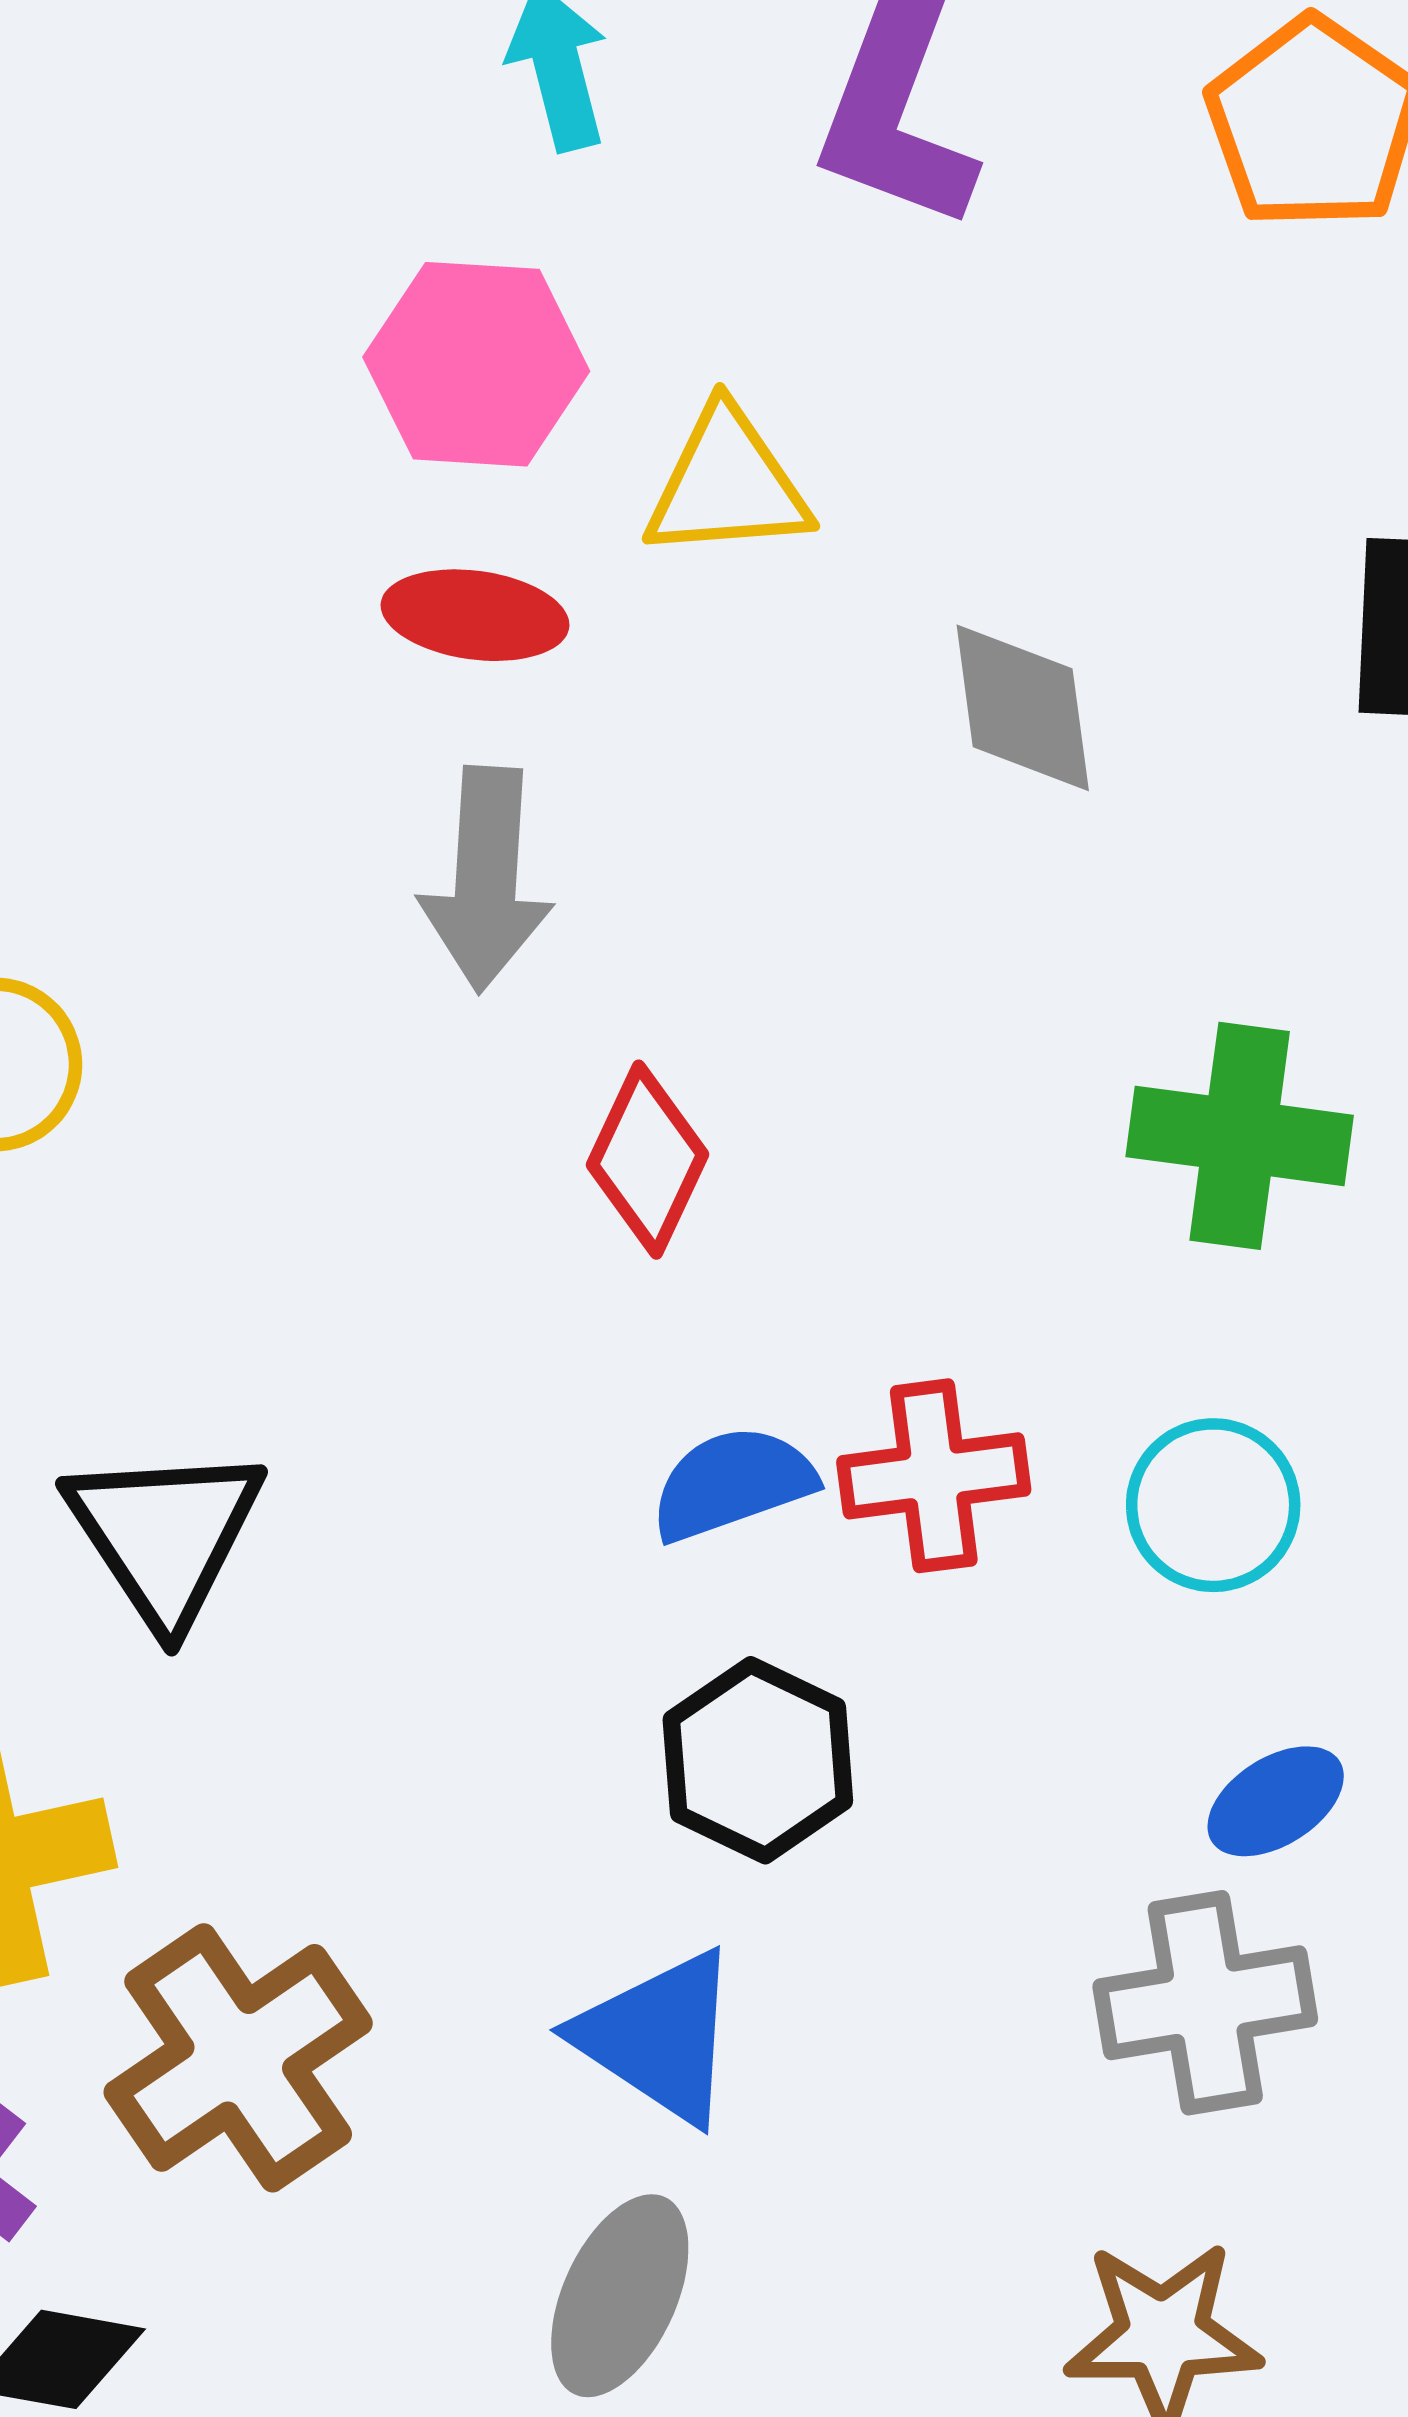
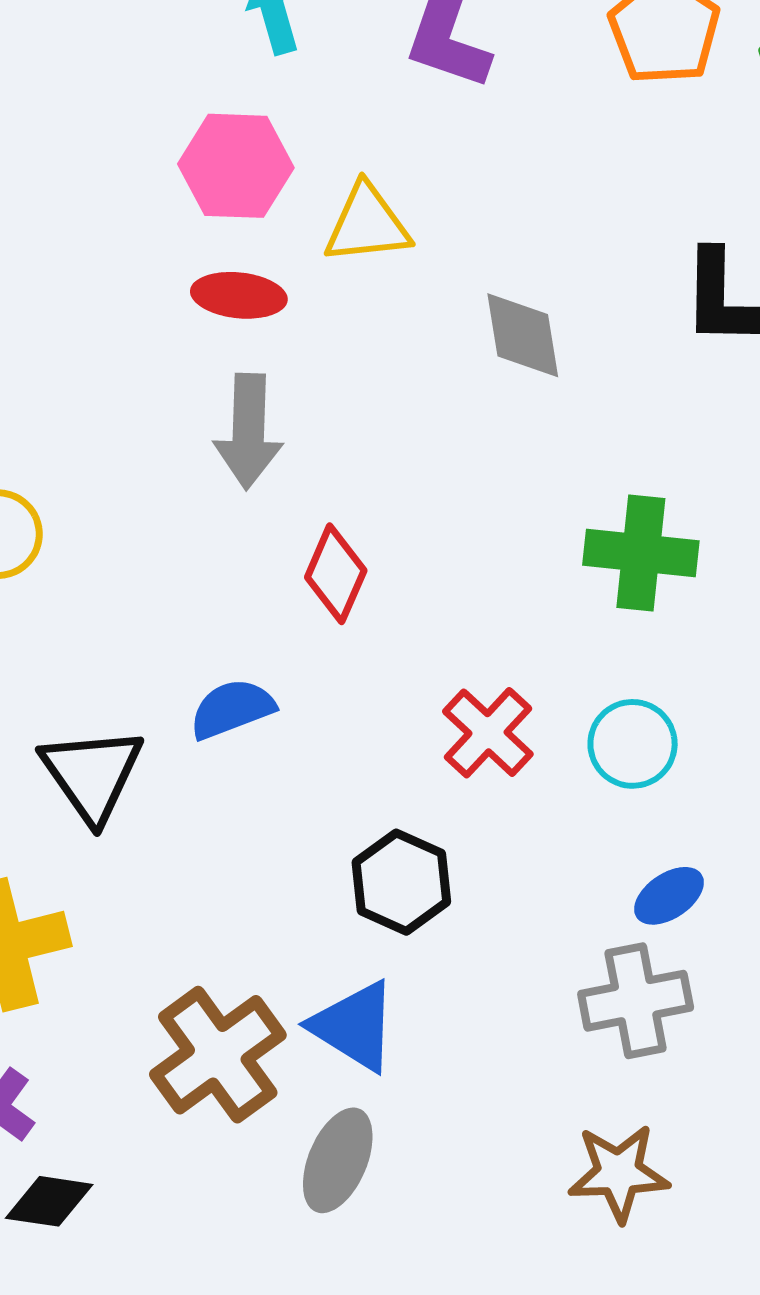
red cross: (934, 1476) -> (488, 733), turned -38
blue semicircle: (733, 1483) -> (232, 709), moved
brown cross: (238, 2058) -> (218, 1055), moved

